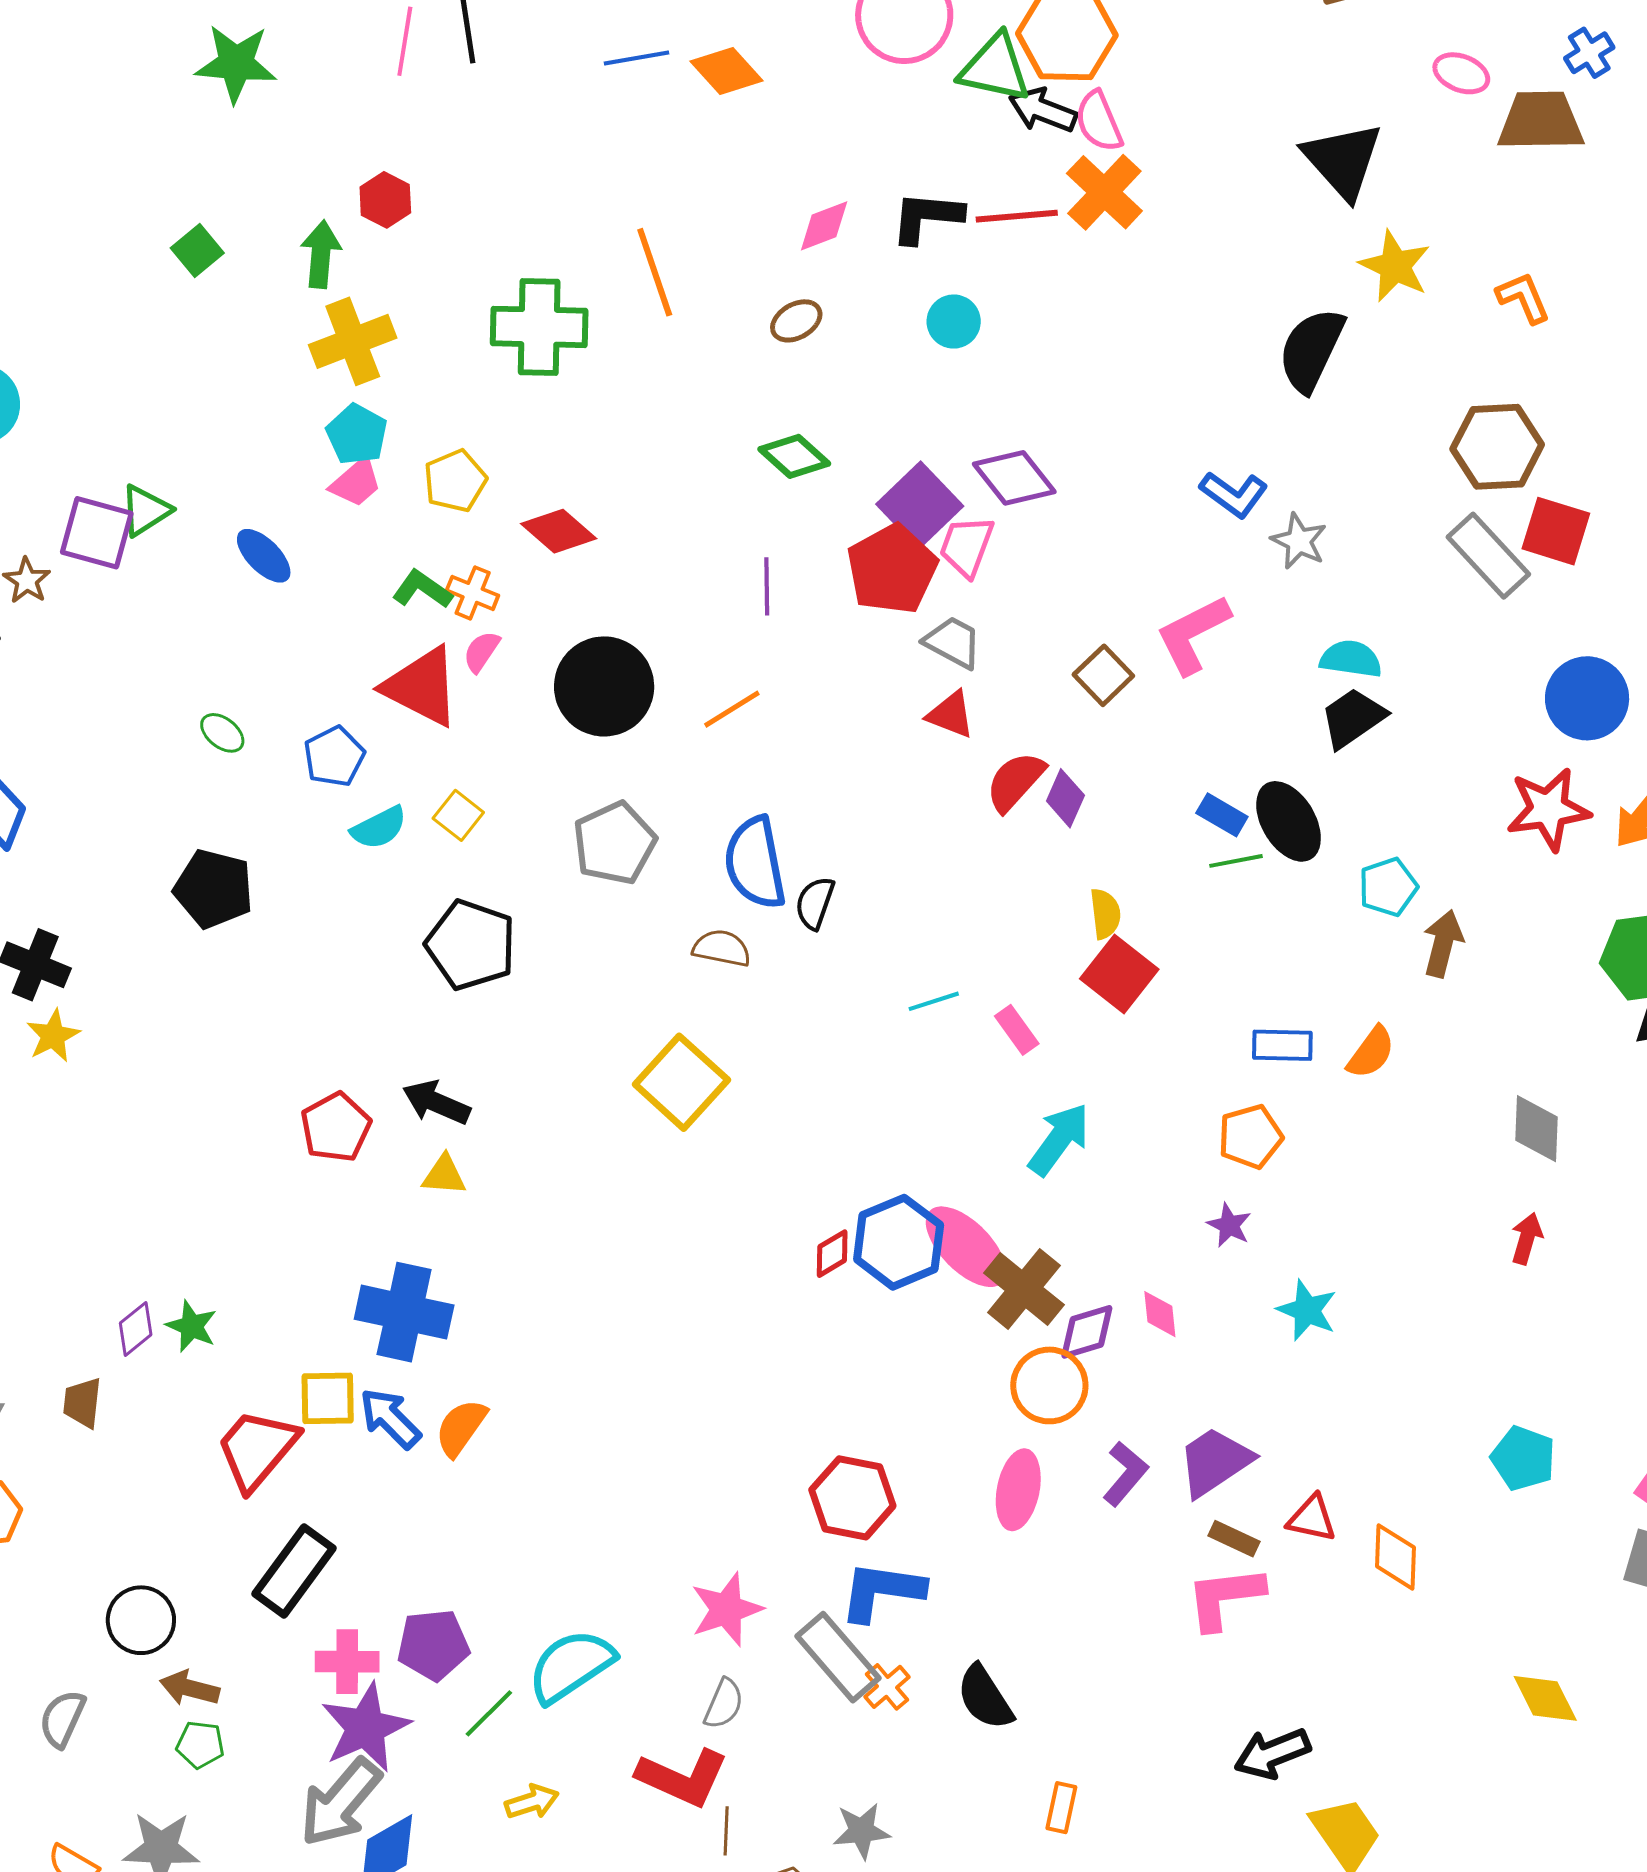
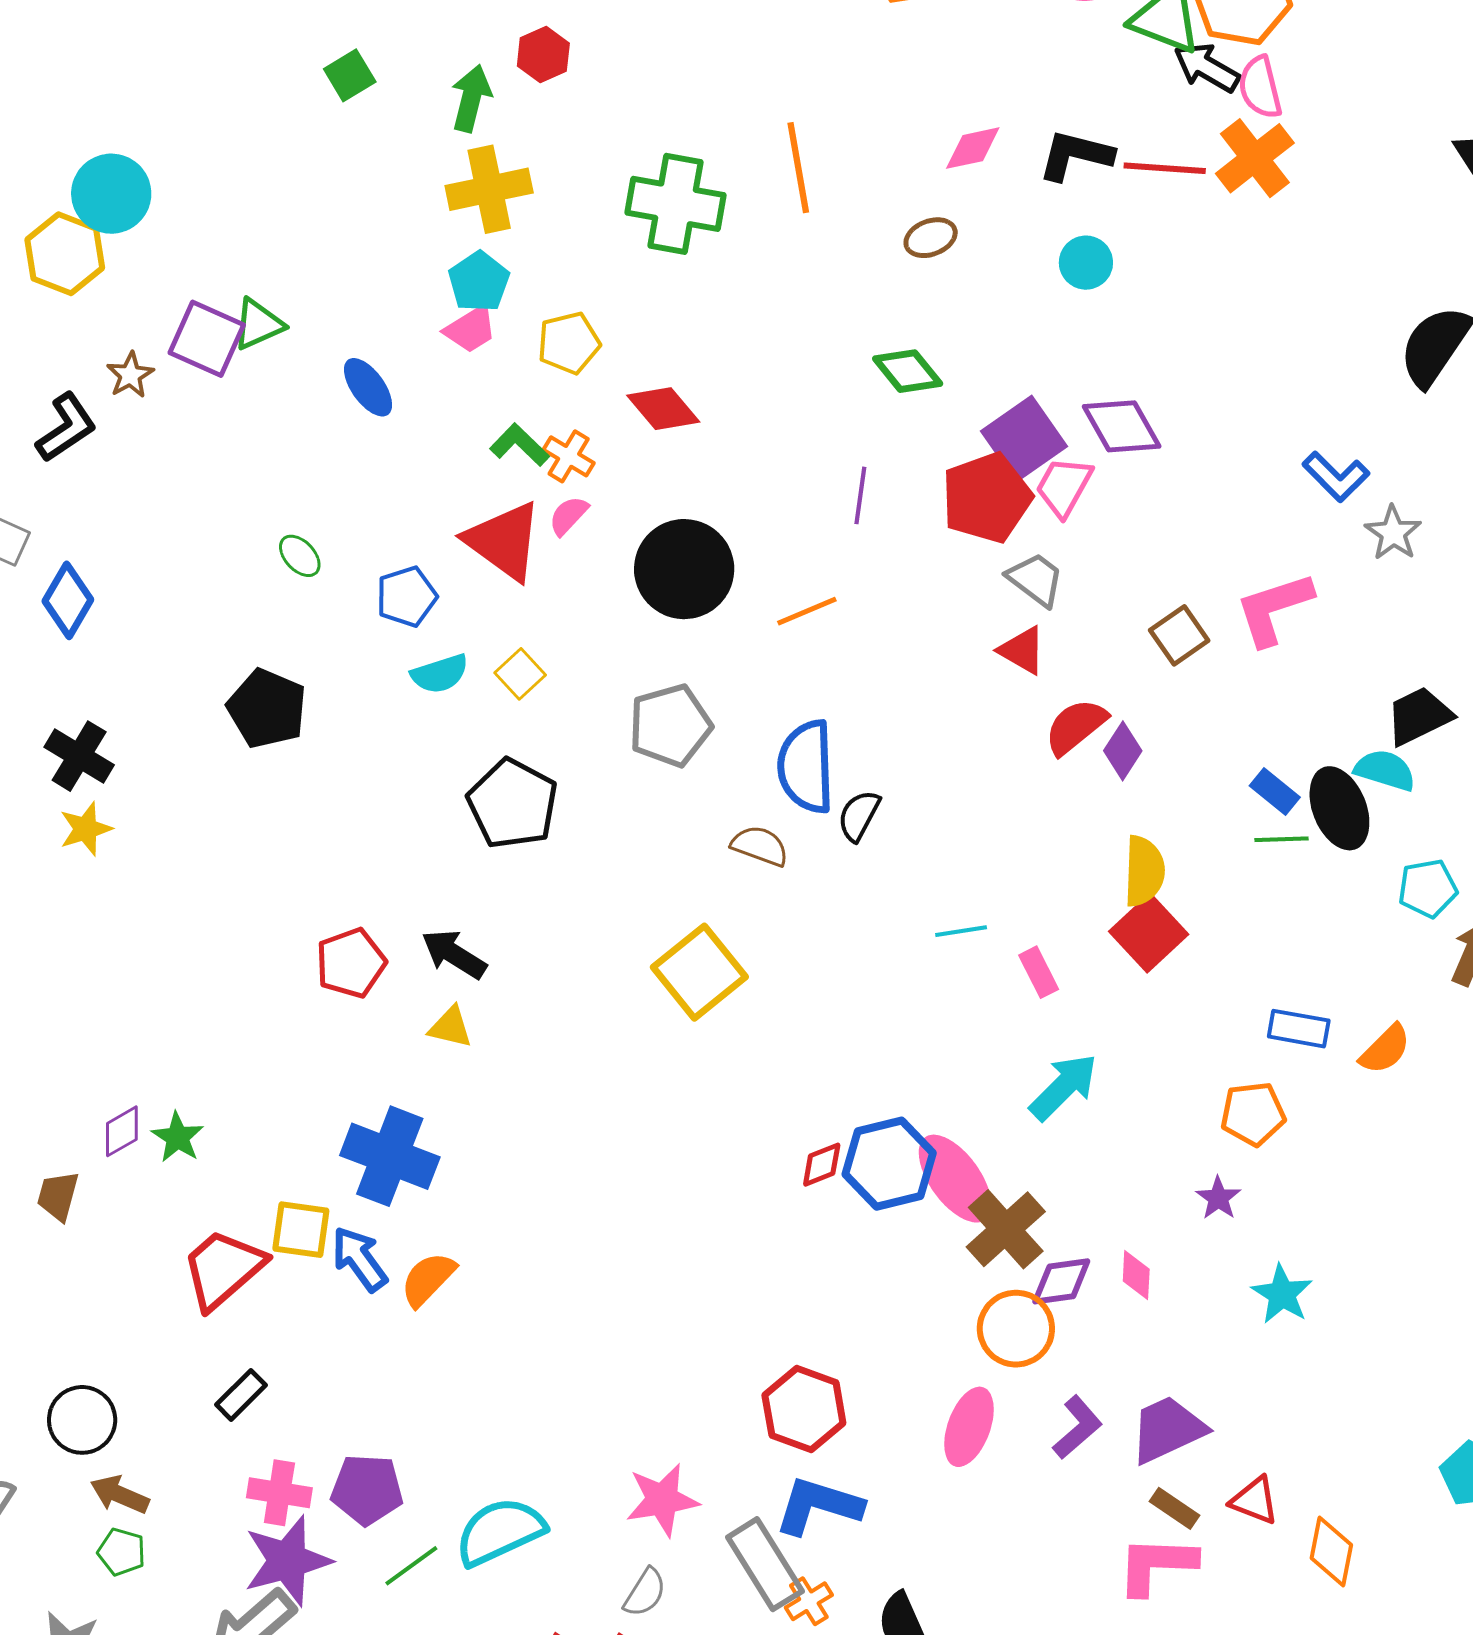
cyan semicircle: (1351, 659) -> (1385, 770), moved
yellow semicircle: (1105, 914) -> (1144, 871), size x1.4
black rectangle: (294, 1571) -> (241, 1395), size x0.6

